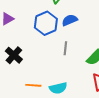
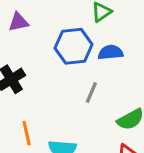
orange line: (33, 85) -> (27, 133), turned 56

